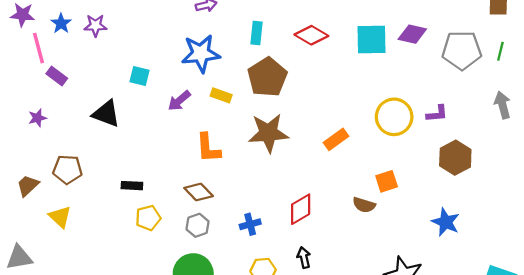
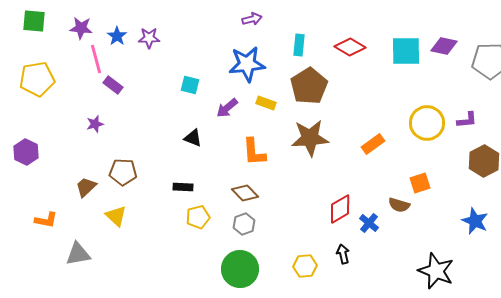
black triangle: (106, 114) -> (193, 138), moved, size x0.7
blue cross: (250, 224) -> (369, 223), moved, turned -36

